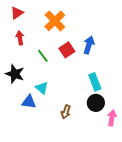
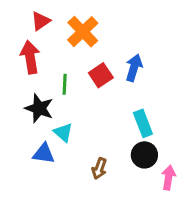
red triangle: (17, 13) -> (41, 21), moved
red arrow: (20, 38) -> (30, 57), size x1.5
green line: (43, 56) -> (65, 84), turned 40
black star: (15, 74) -> (39, 108), moved

